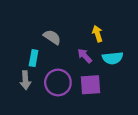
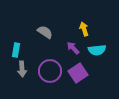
cyan rectangle: (34, 58) -> (16, 50), moved
purple square: (91, 85) -> (78, 73), turned -30

